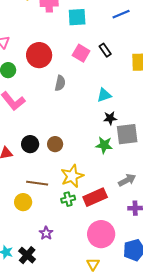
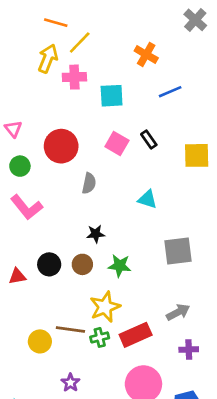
cyan triangle: (104, 95) -> (147, 199), turned 35
black star: (110, 118) -> (96, 234), moved
green star: (104, 145) -> (120, 266), moved
brown line: (37, 183) -> (70, 329), moved

